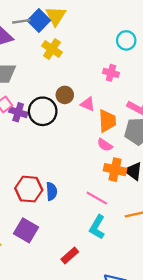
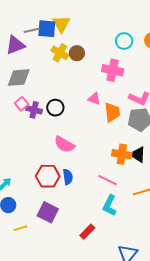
blue square: (39, 20) -> (47, 29), turned -36
pink cross: (111, 73) -> (113, 70), size x1.5
brown circle: (65, 95) -> (77, 53), moved
black circle: (43, 111) -> (55, 108), size x0.7
pink semicircle: (105, 145) -> (64, 144), moved, size x1.5

